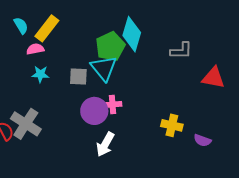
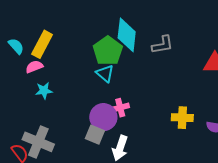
gray L-shape: (181, 51) -> (162, 45), moved
cyan triangle: (104, 68) -> (105, 73), size x0.7
gray square: (78, 76) -> (95, 135), moved, turned 30

